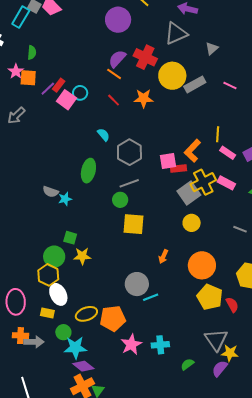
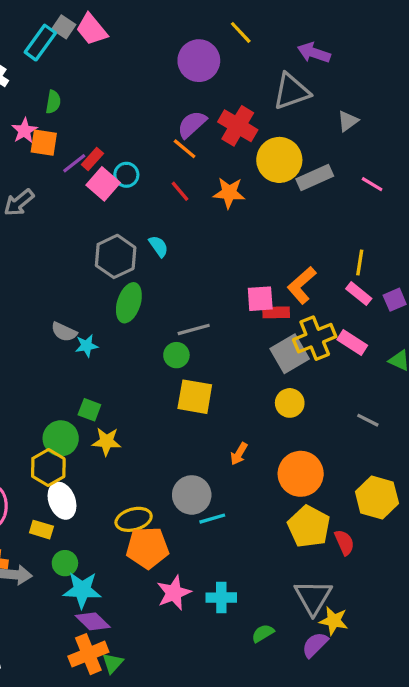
yellow line: (218, 134) -> (360, 262), moved
gray hexagon: (129, 152) -> (116, 256), moved
yellow ellipse: (86, 314) -> (134, 519), moved

